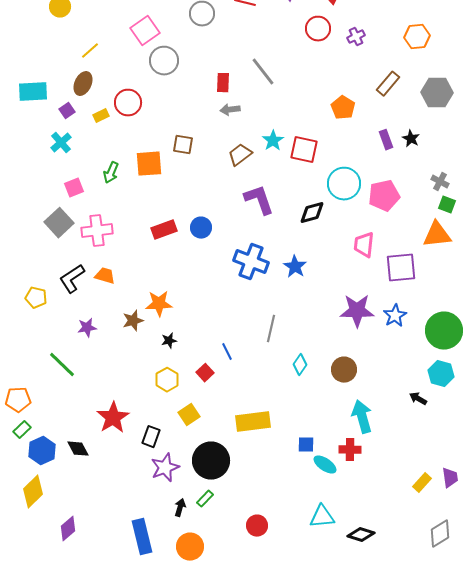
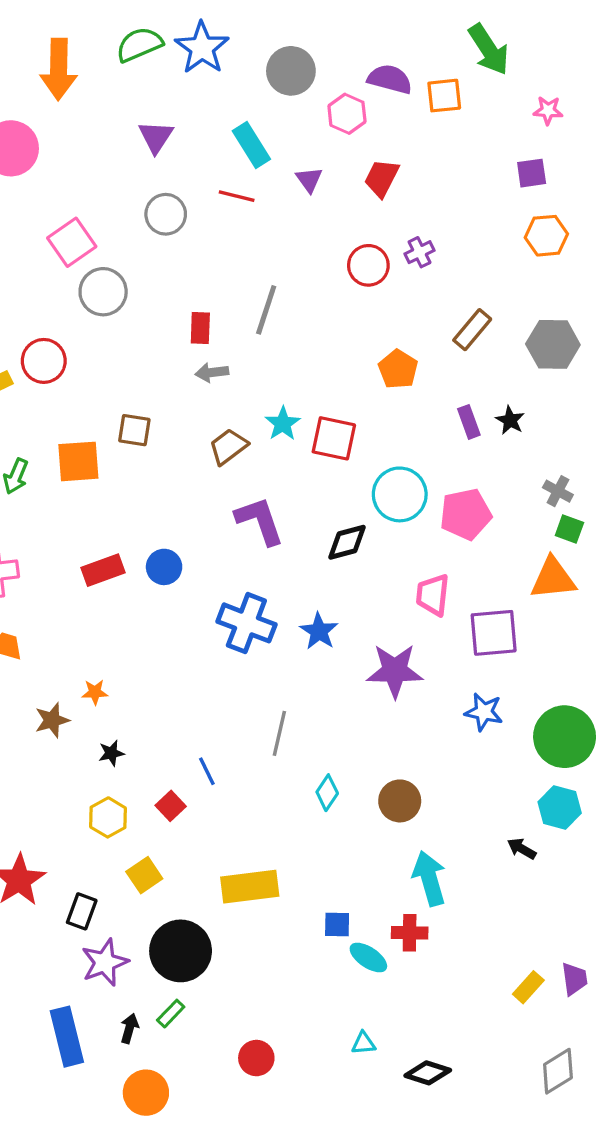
red circle: (318, 29) -> (368, 265), moved
orange hexagon: (417, 37) -> (546, 236), moved
gray line: (263, 72) -> (266, 310), turned 56
orange star: (159, 304) -> (95, 692), size x0.6
purple star: (357, 311) -> (395, 671), moved
blue star: (395, 316) -> (484, 712), turned -30
cyan triangle: (322, 517) -> (363, 1043), size x0.6
blue rectangle: (142, 537) -> (67, 1037), moved

